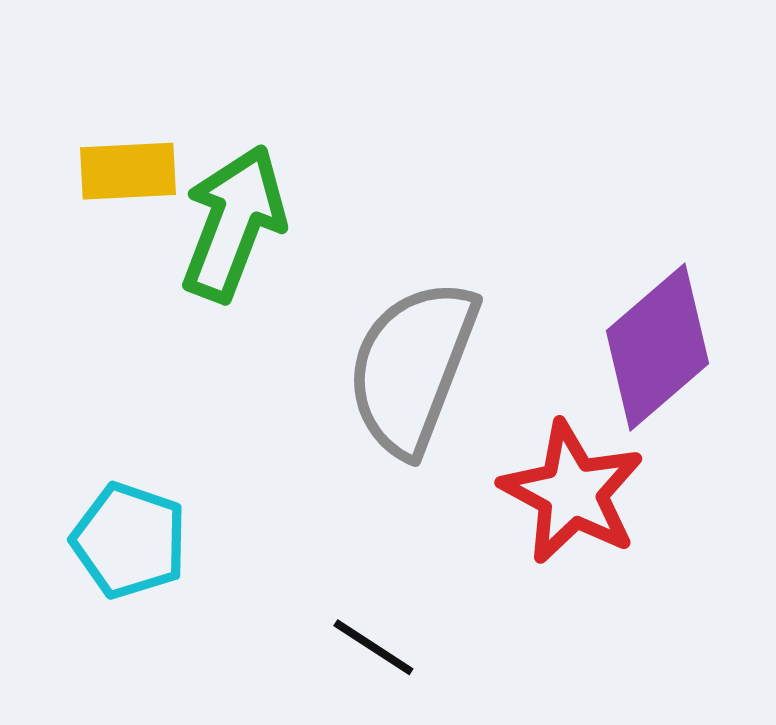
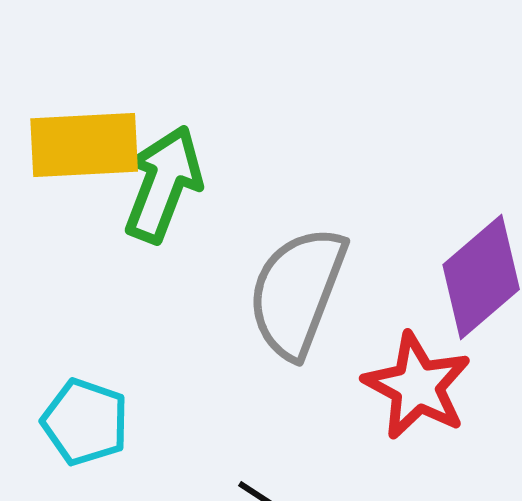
yellow rectangle: (128, 171) -> (84, 145), size x1.5

